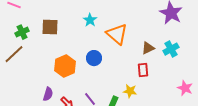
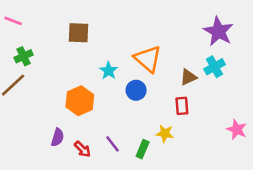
cyan star: (90, 20) -> (109, 71), moved
brown square: (50, 27) -> (78, 33), moved
cyan cross: (171, 49) -> (215, 67), moved
blue circle: (94, 58) -> (136, 90), moved

